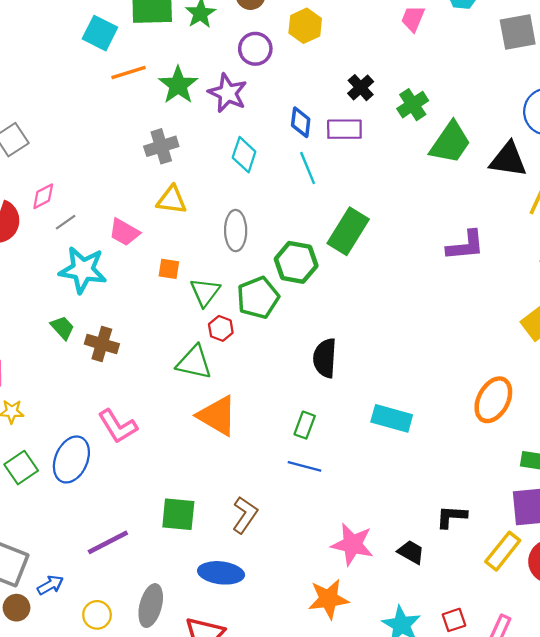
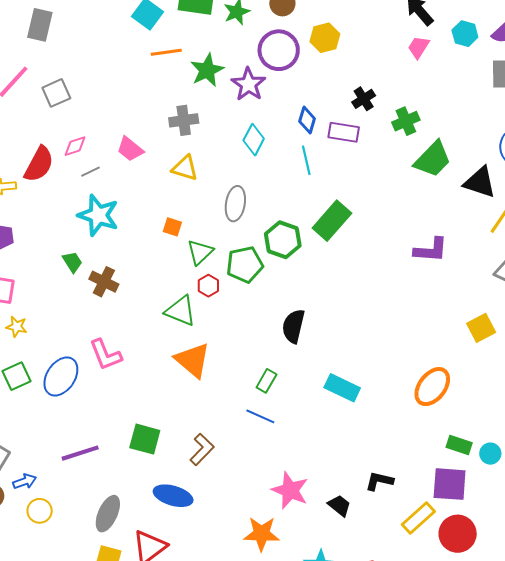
purple circle: (255, 49) -> (279, 50), size x1.4
pink trapezoid: (124, 232) -> (130, 149), moved
yellow circle: (97, 615) -> (40, 511), moved

